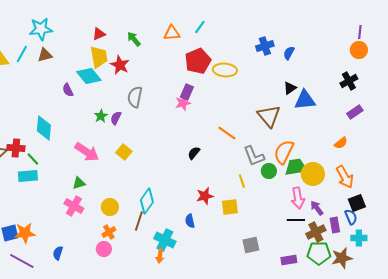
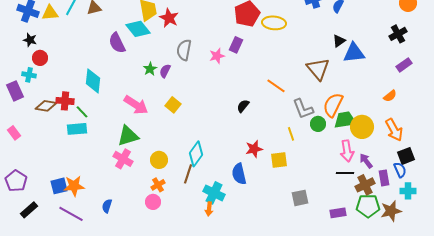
purple semicircle: (68, 90) -> (117, 43), size x1.5
pink star: (183, 103) -> (217, 56), moved
green triangle: (79, 183) -> (128, 136), size x1.6
blue semicircle: (190, 221) -> (239, 174), size x1.5

